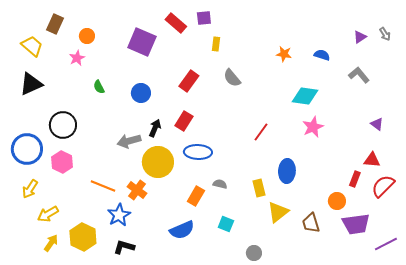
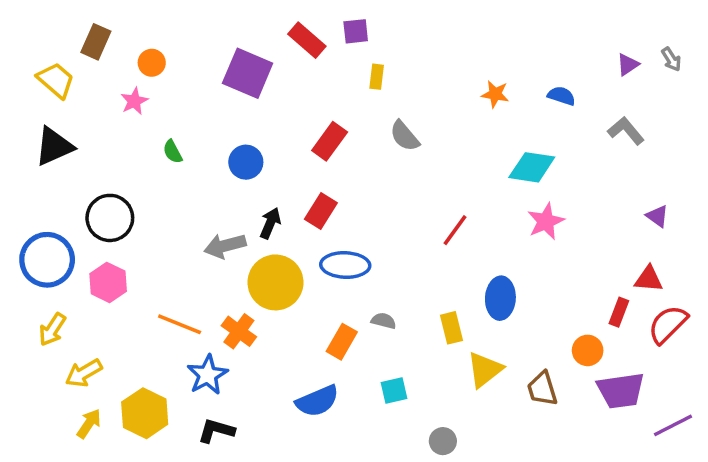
cyan square: (226, 224) -> (394, 391), turned -35

